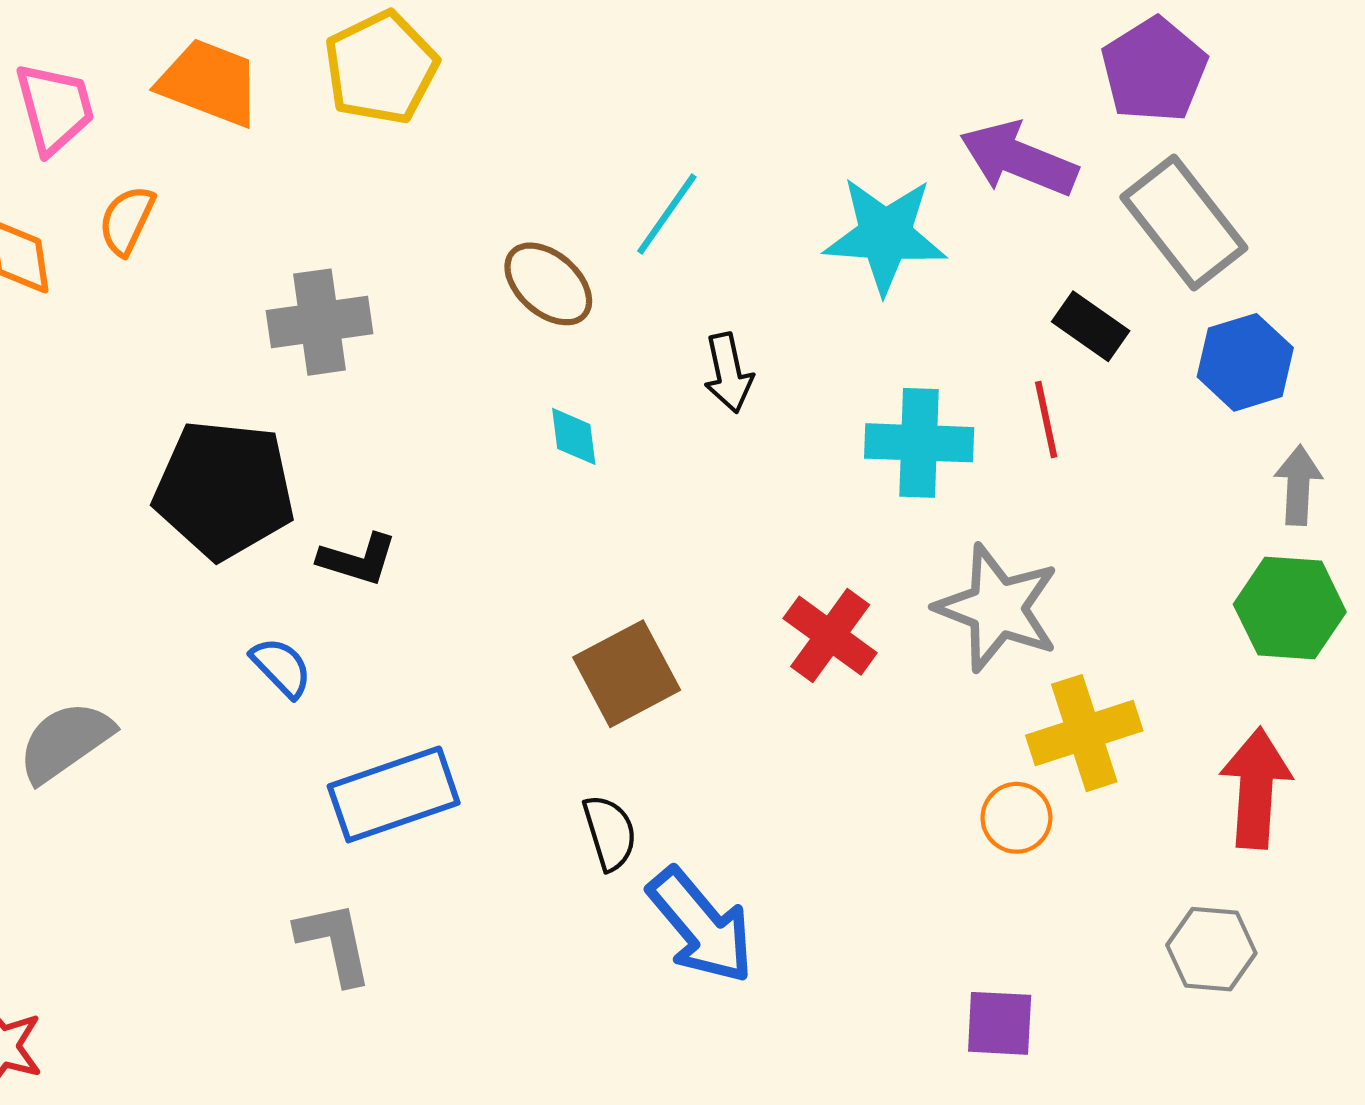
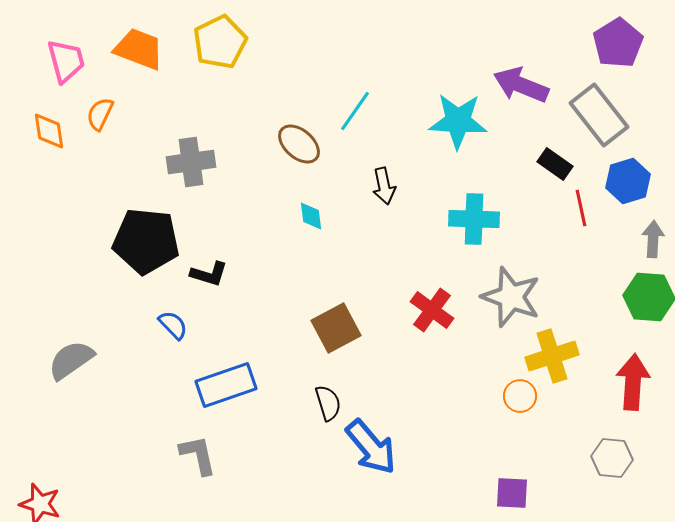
purple pentagon: (1154, 70) -> (618, 43), moved
red line: (1046, 420) -> (581, 208), moved

